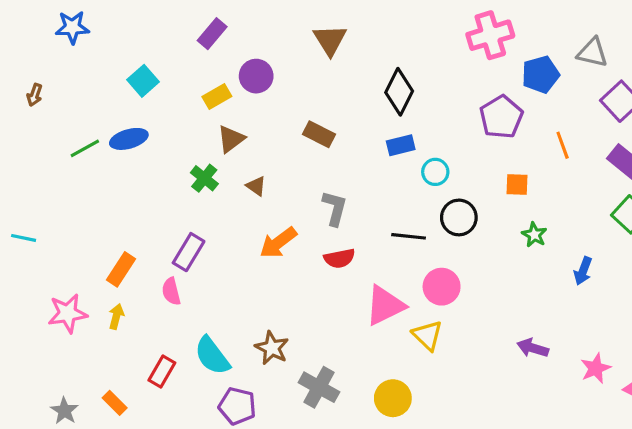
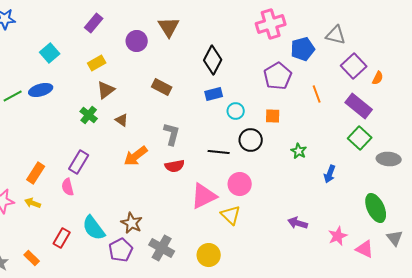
purple circle: (256, 76) -> (137, 41), moved
orange square: (517, 184) -> (273, 116), moved
yellow arrow: (116, 316) -> (33, 203), turned -84
purple pentagon: (237, 406) -> (121, 250), moved, turned 30

